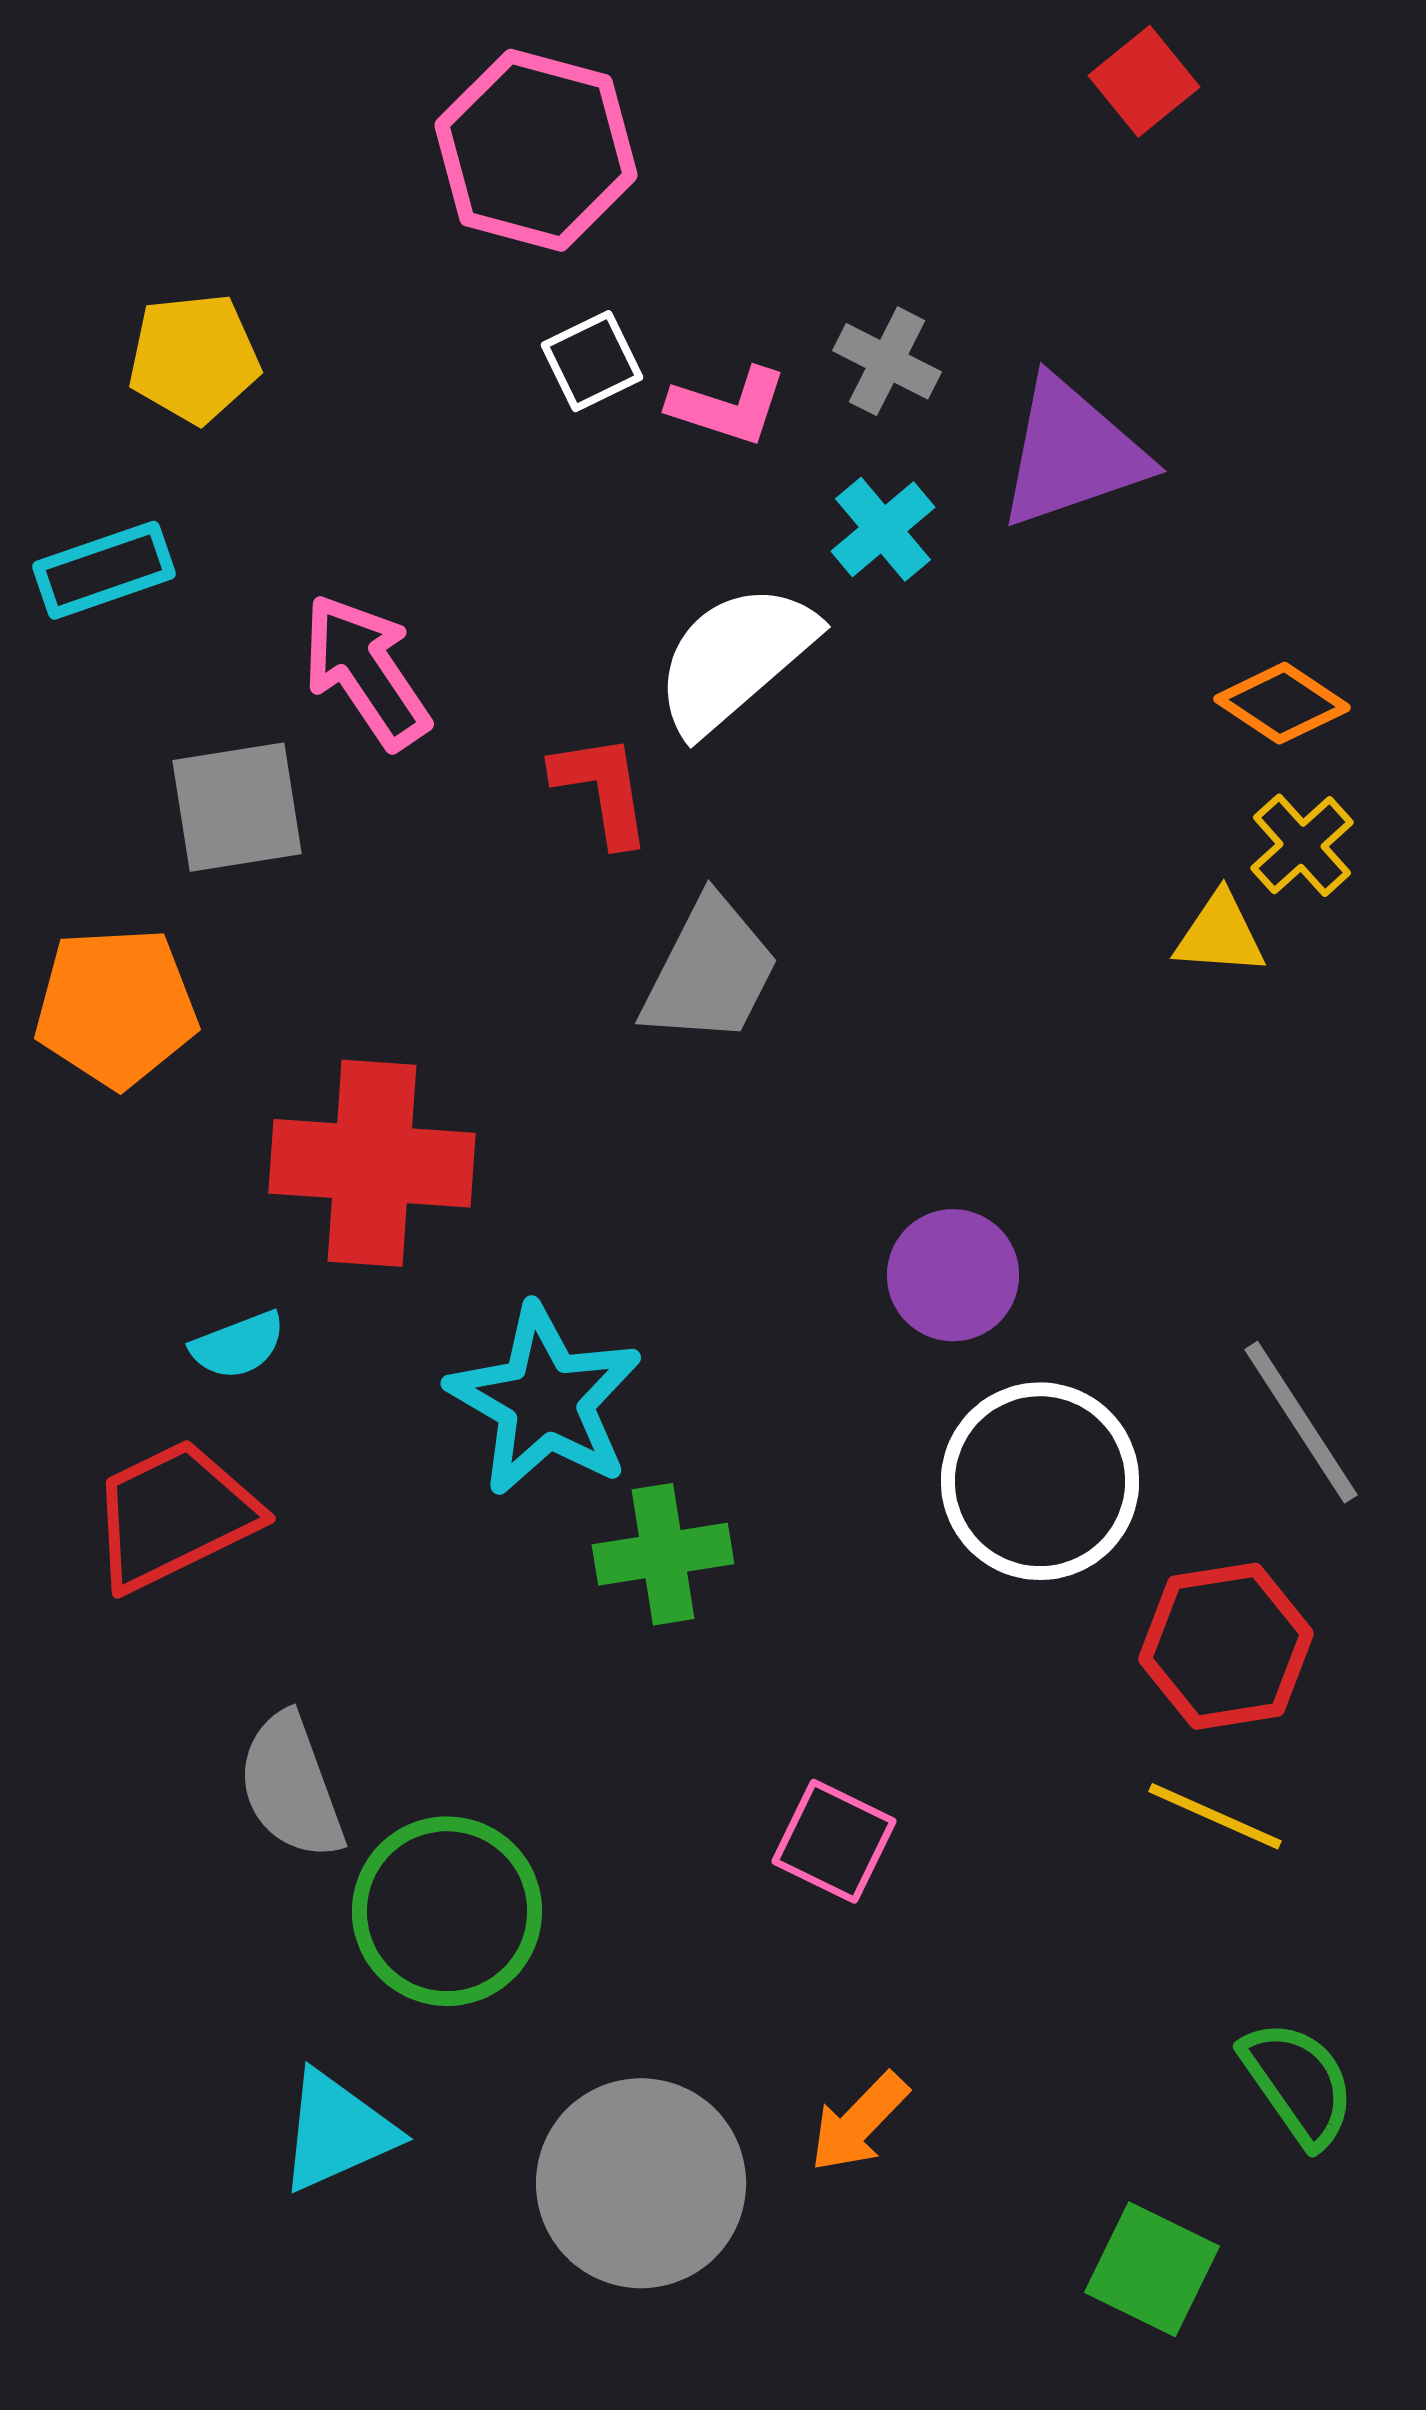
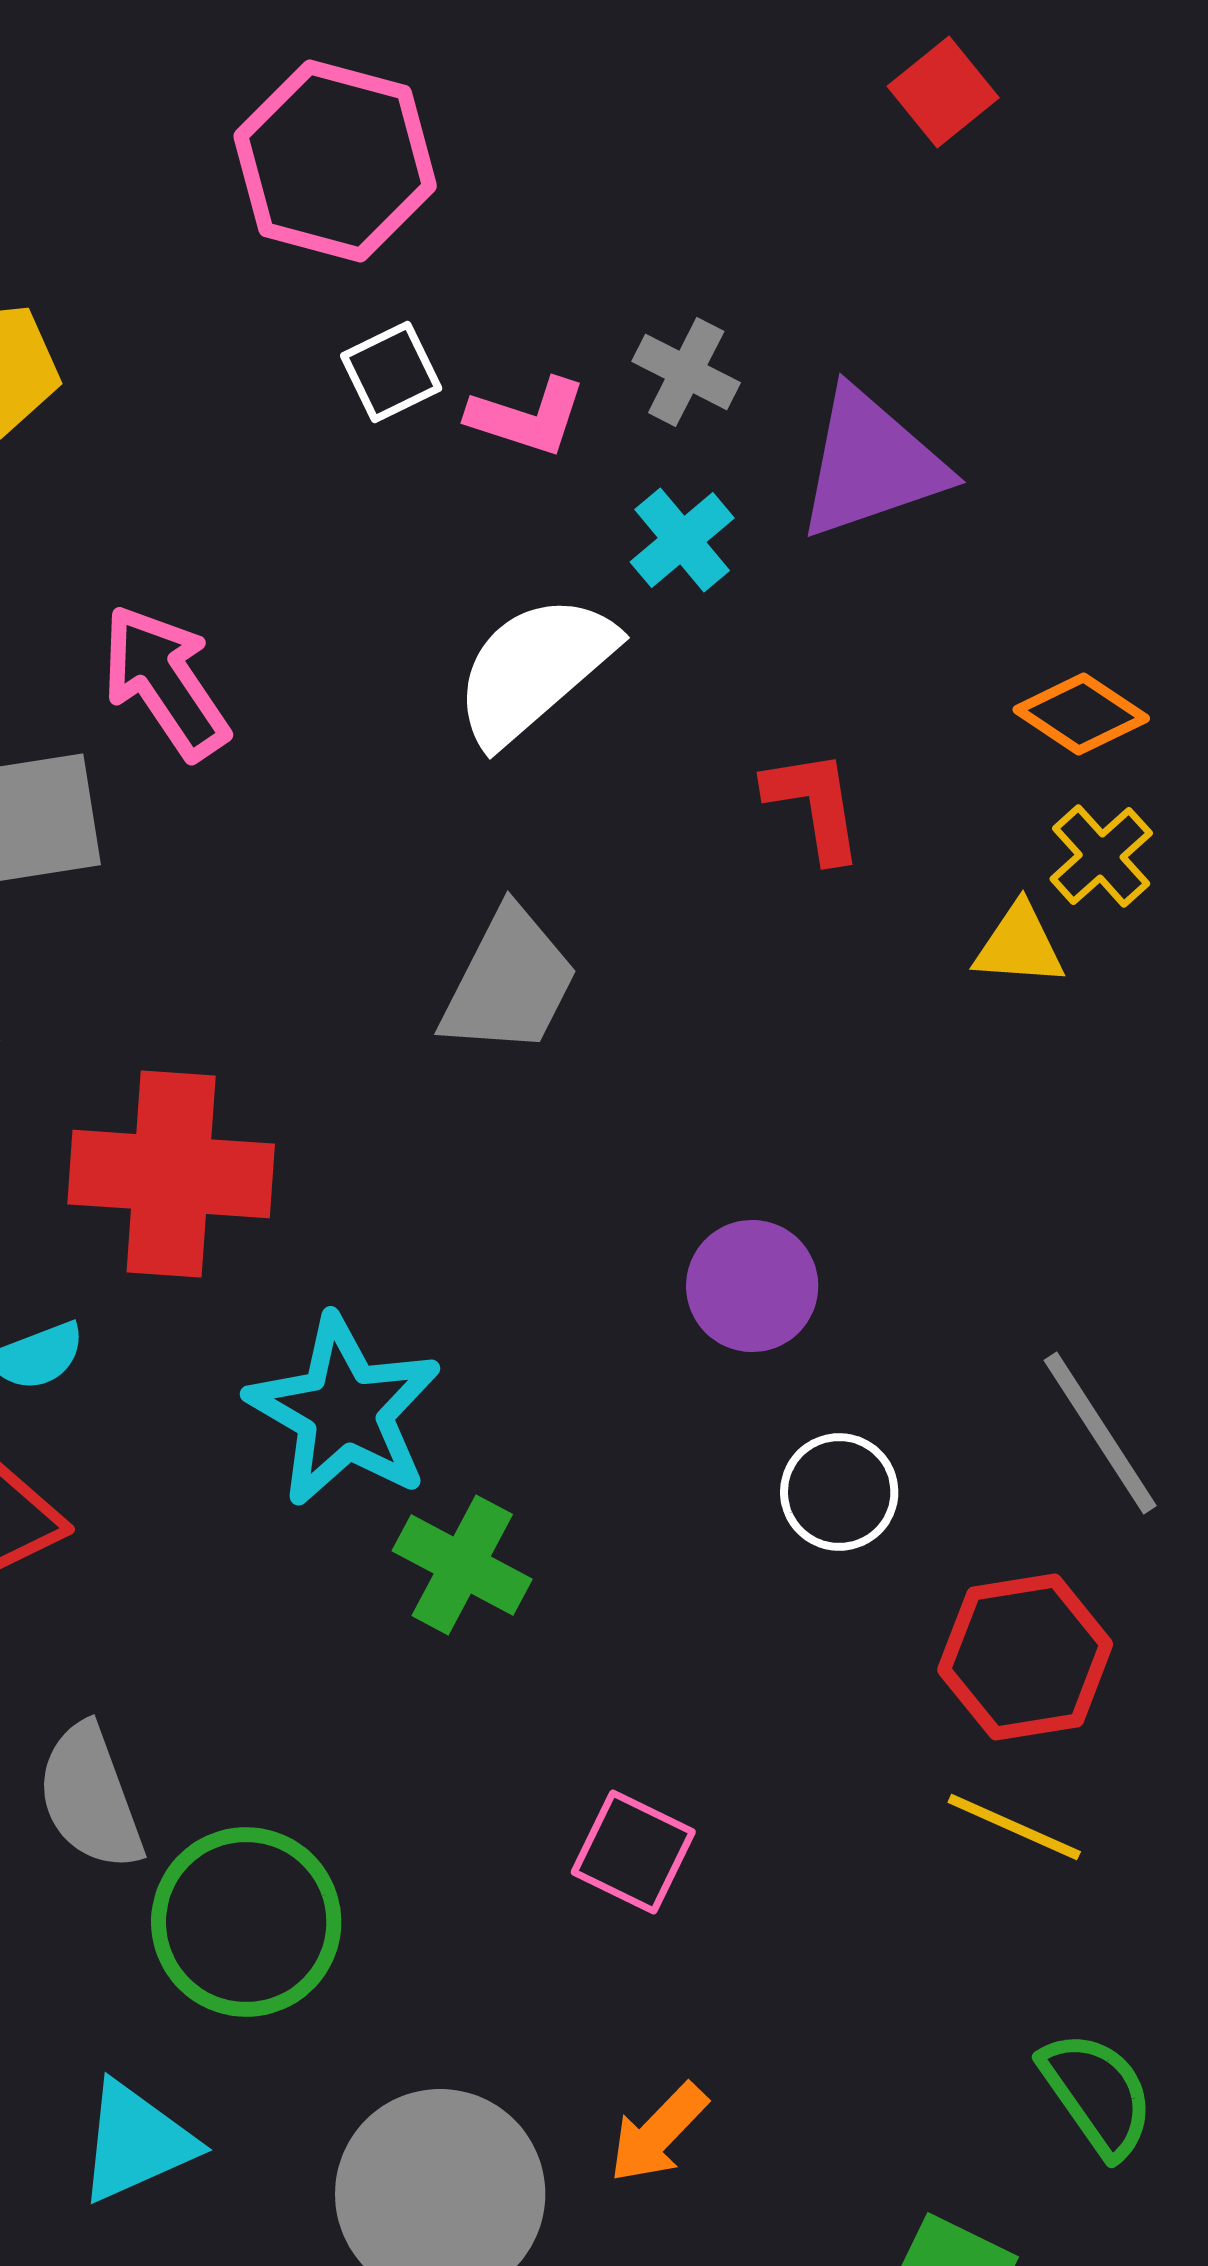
red L-shape: (602, 789) -> (814, 805), moved
white circle: (1040, 1481) -> (839, 1492), size x0.6
green cross: (663, 1554) -> (462, 1565), turned 37

